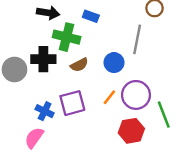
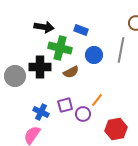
blue circle: (114, 63) -> (94, 55), moved
purple circle: (136, 95) -> (83, 114), moved, size x0.6
purple square: (72, 103) -> (65, 105), size x0.7

